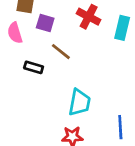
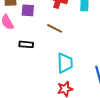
brown line: (61, 52) -> (55, 28), moved

